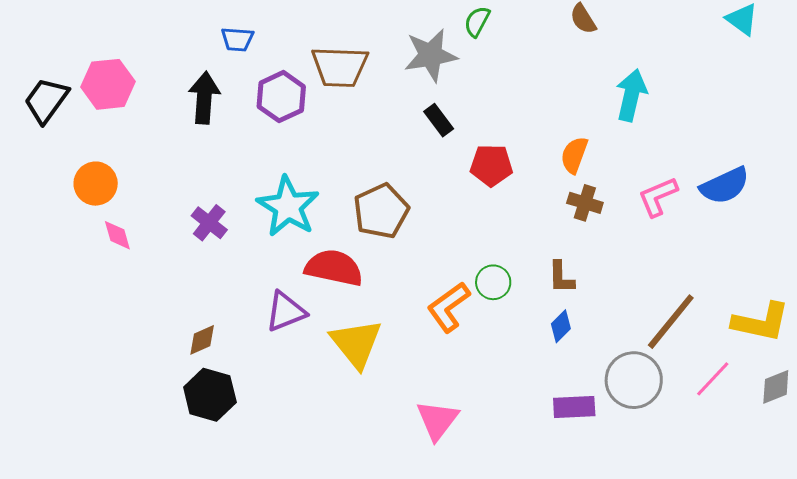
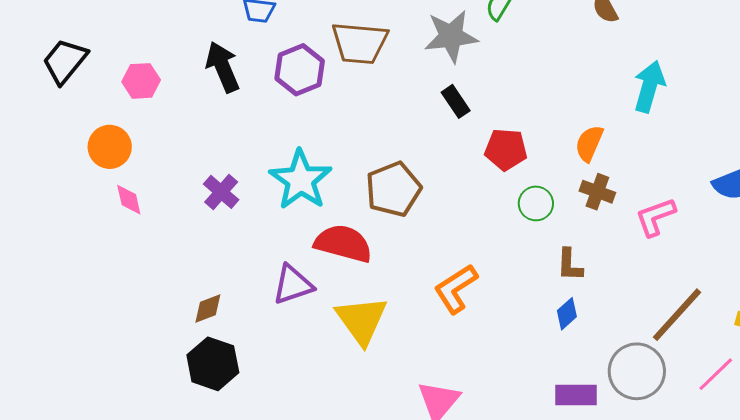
pink hexagon: (108, 84) -> (141, 81), moved, size x0.7
black arrow: (204, 98) -> (223, 67), turned -30
pink L-shape: (658, 197) -> (655, 217), moved
green circle: (493, 282) -> (536, 203), moved

